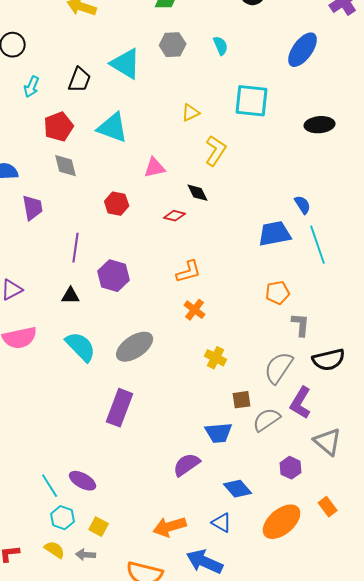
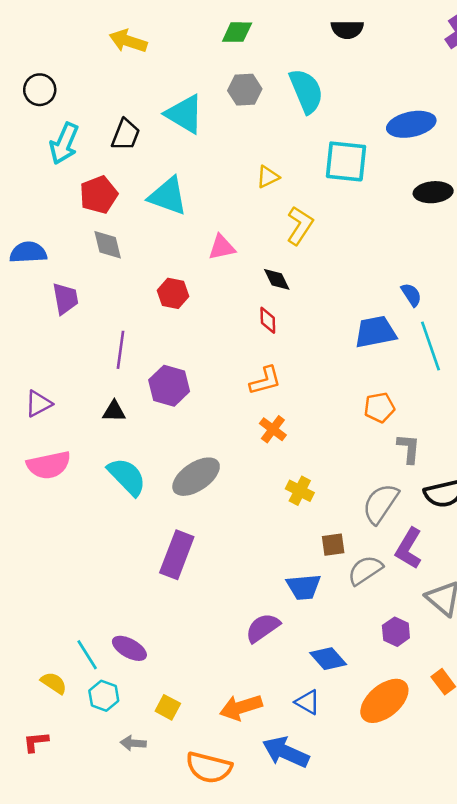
cyan semicircle: (221, 46) -> (306, 91), size x1.8
blue ellipse: (303, 50) -> (411, 124), moved, turned 42
cyan arrow: (32, 87) -> (64, 144), size x1.5
red diamond: (175, 216) -> (268, 320), moved, turned 75
yellow square: (99, 527) -> (168, 707), moved
yellow semicircle: (55, 550) -> (54, 683), moved

